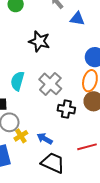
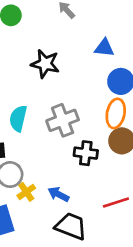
blue triangle: (77, 19) -> (104, 48), moved
gray cross: (50, 84) -> (63, 120), turned 30

